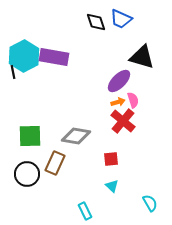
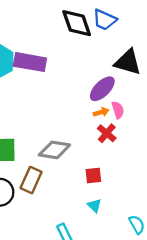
black diamond: (96, 22) -> (77, 23), size x1.4
red cross: (123, 121) -> (107, 133), size x0.7

